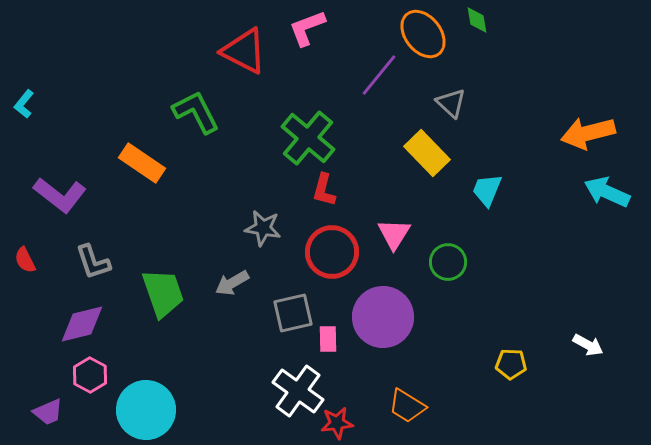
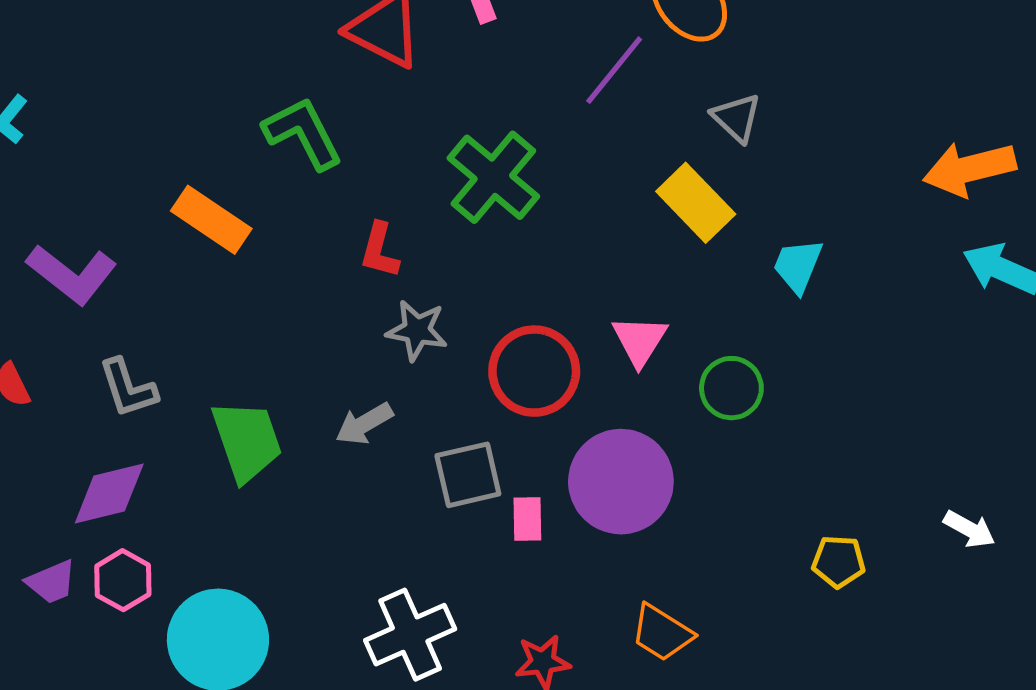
red L-shape: (324, 190) -> (379, 250), moved
white cross: (298, 391) -> (410, 635), moved, turned 30
purple trapezoid: (48, 412) -> (51, 582), moved

